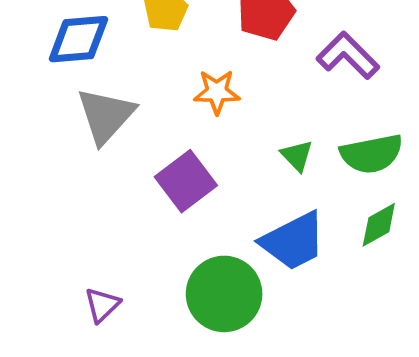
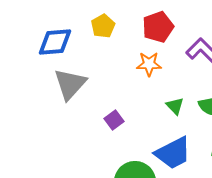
orange star: (217, 92) -> (149, 64), moved
purple square: (186, 181) -> (114, 120), size x0.6

